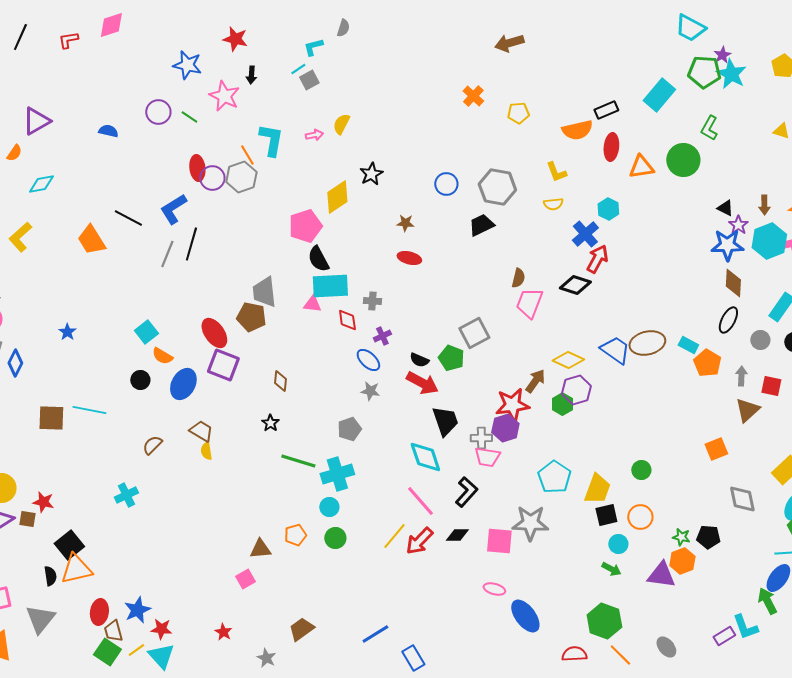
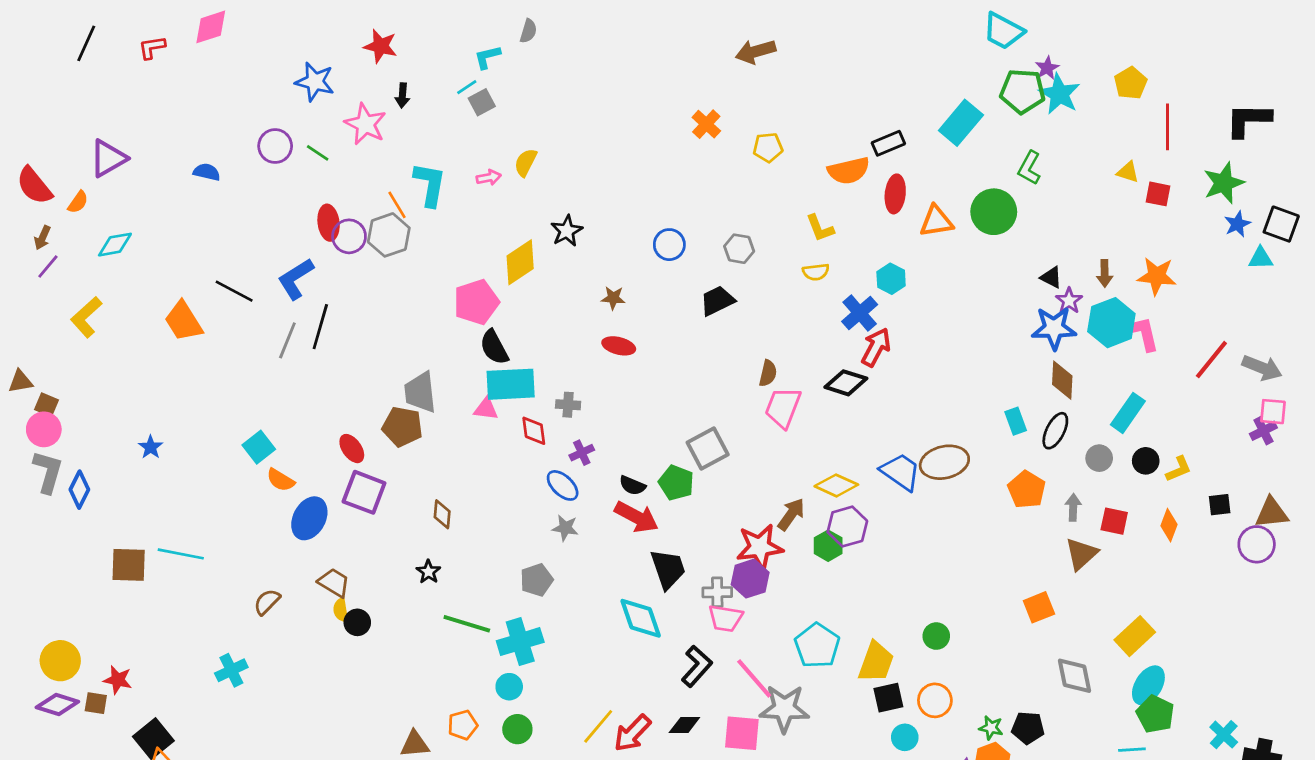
gray hexagon: (497, 187) -> (739, 249), size x0.6
red ellipse: (214, 333) -> (352, 449), size x0.7
cyan rectangle: (688, 345) -> (1016, 421), moved, turned 42
black circle: (140, 380) -> (357, 622), moved
pink line: (420, 501) -> (754, 678), moved

